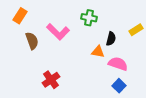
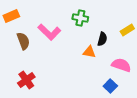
orange rectangle: (20, 16) -> (11, 16), turned 35
pink semicircle: (118, 64) -> (121, 65), moved
red cross: (51, 80) -> (26, 80), moved

